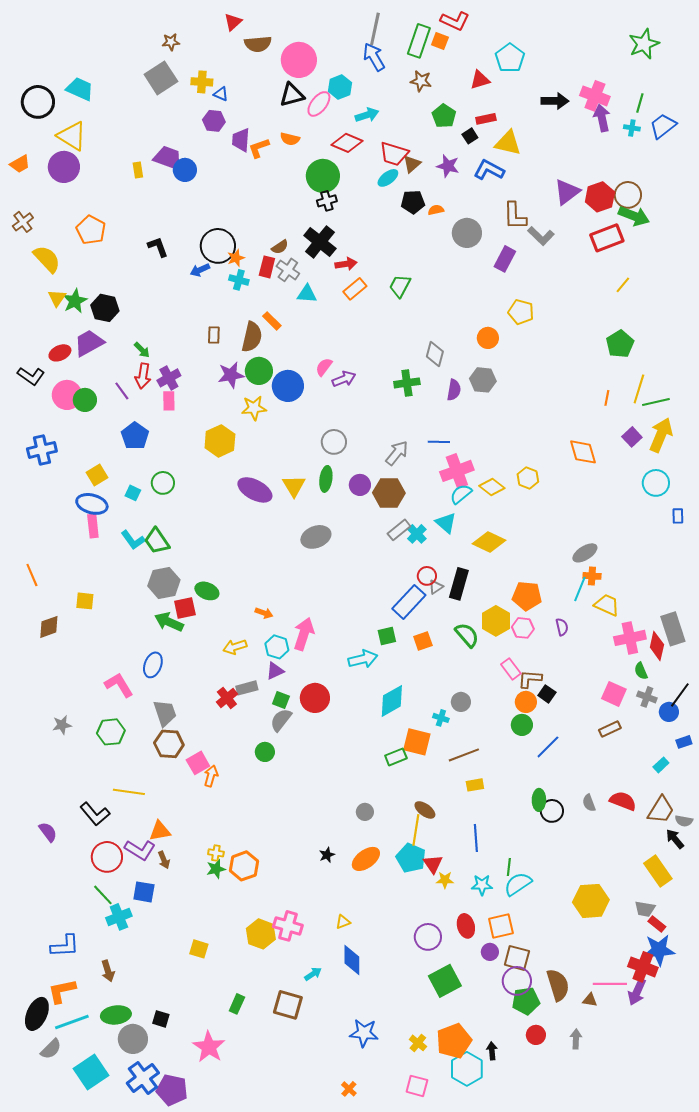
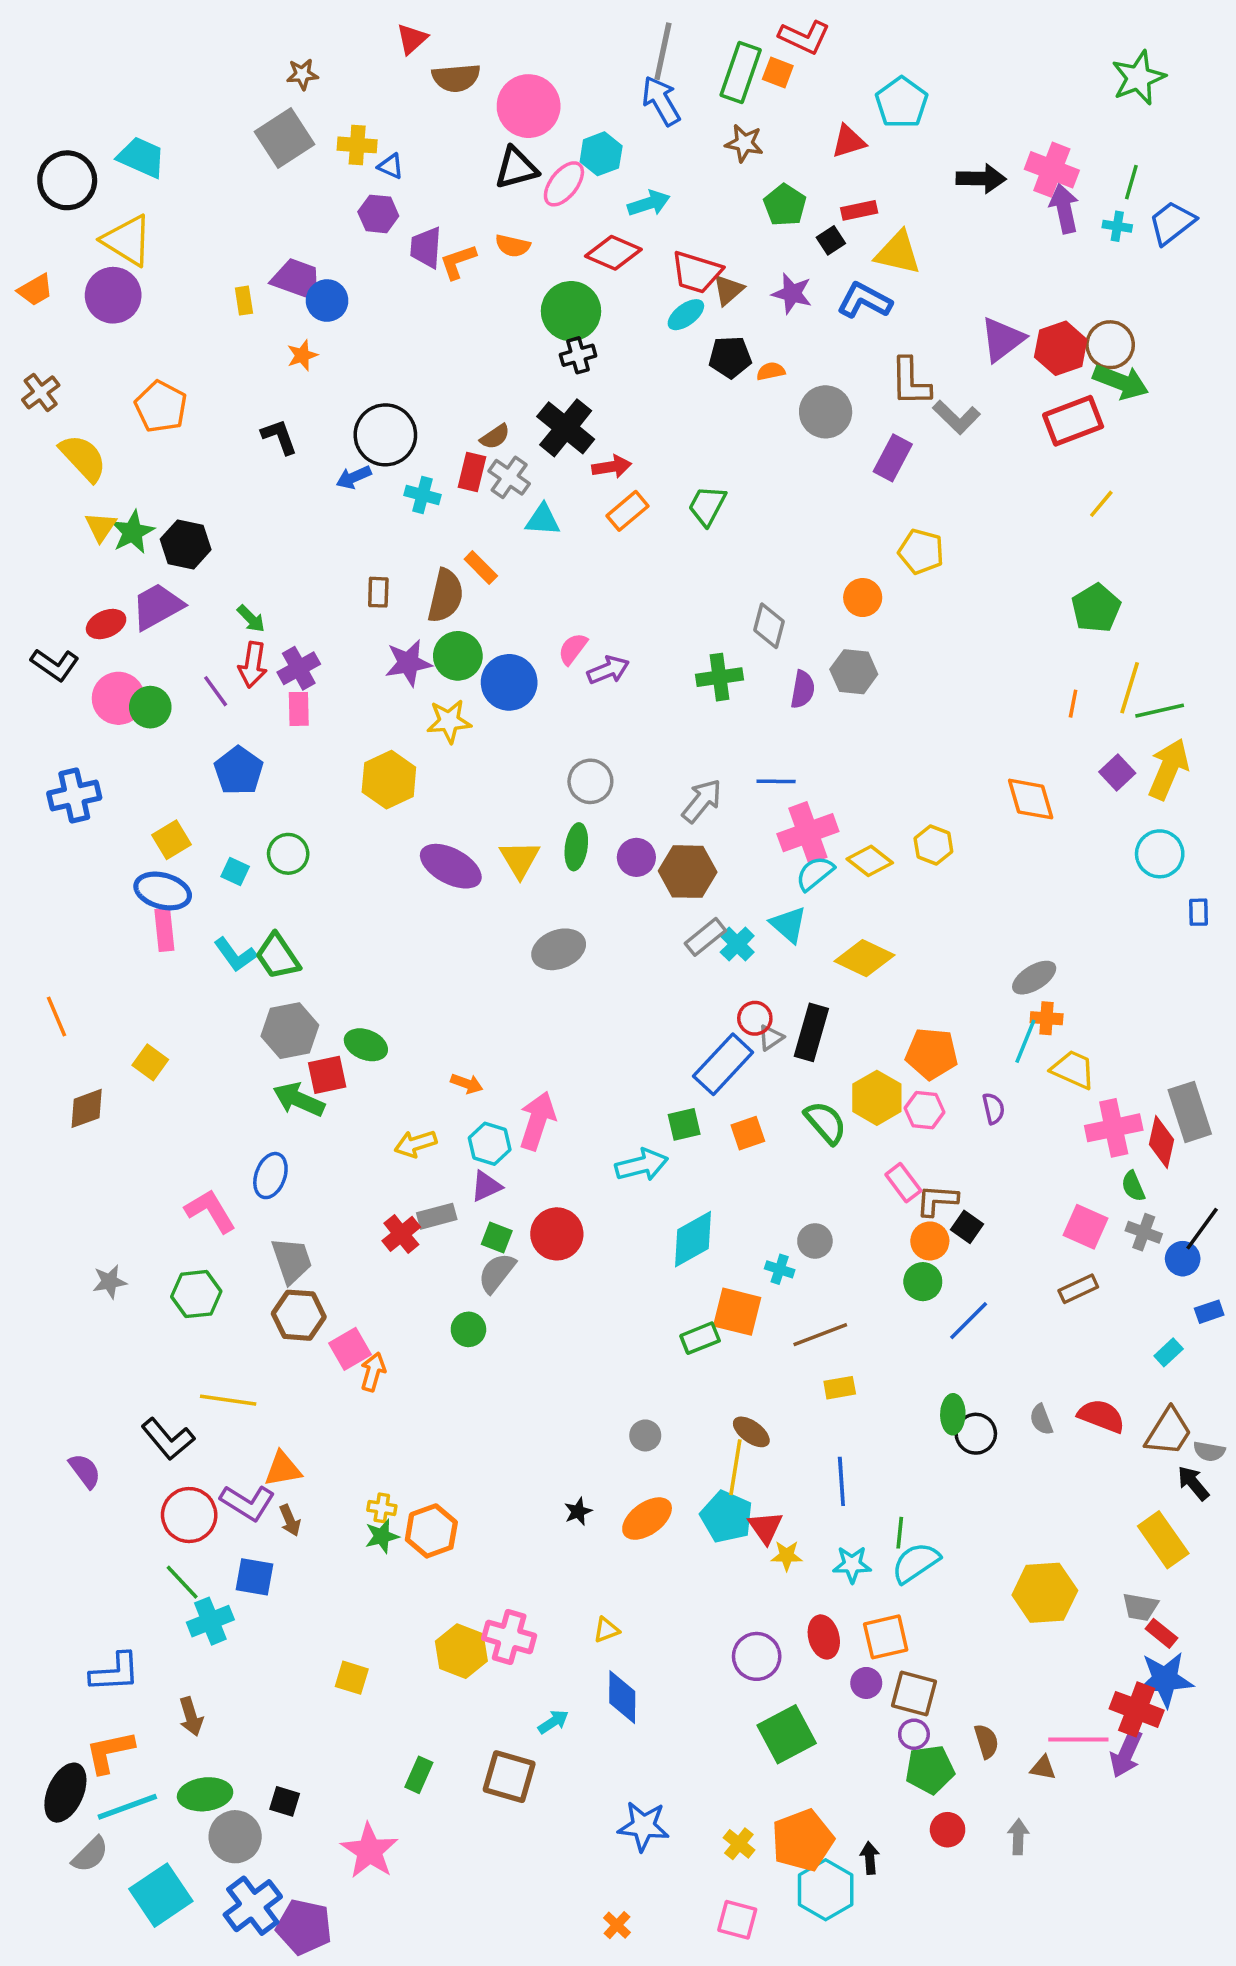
orange star: (236, 258) -> (302, 355), moved
yellow square: (85, 601) -> (150, 1062), turned 30
purple circle: (517, 981) -> (914, 1734), size x0.6
brown semicircle: (558, 985) -> (986, 1741), size x0.6

